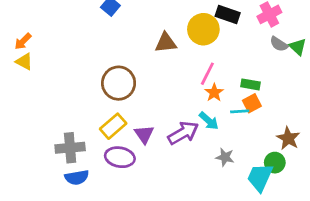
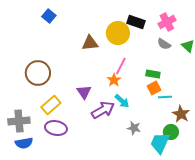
gray semicircle: (279, 44) -> (164, 44), moved
brown circle: (119, 83) -> (38, 73), moved
orange star: (214, 93) -> (114, 80), moved
cyan line: (240, 111) -> (165, 97), moved
purple triangle: (144, 134) -> (84, 92), moved

